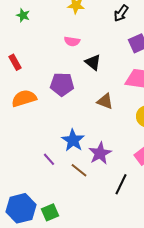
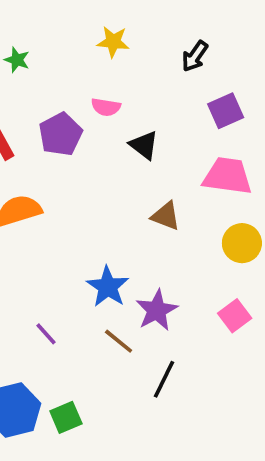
purple pentagon: (62, 84) -> (60, 134), moved, turned -30
purple line: (49, 159) -> (46, 334), moved
black line: (121, 184) -> (164, 379), moved

